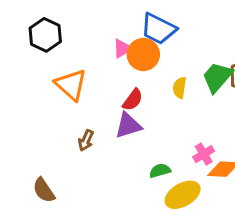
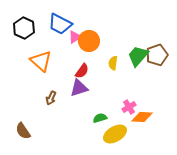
blue trapezoid: (158, 29) -> (60, 24), moved

